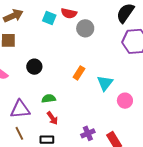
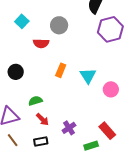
red semicircle: (69, 13) -> (41, 43), moved
cyan square: (49, 18) -> (22, 21), turned 32
purple cross: (88, 133) -> (69, 128), moved

